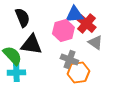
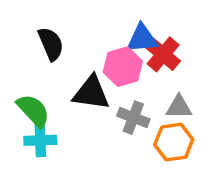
gray triangle: (95, 43) -> (179, 107), moved, turned -35
black triangle: (31, 45) -> (91, 93), moved
orange hexagon: (78, 73) -> (174, 142), moved

